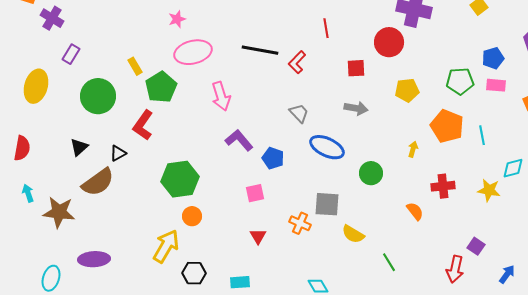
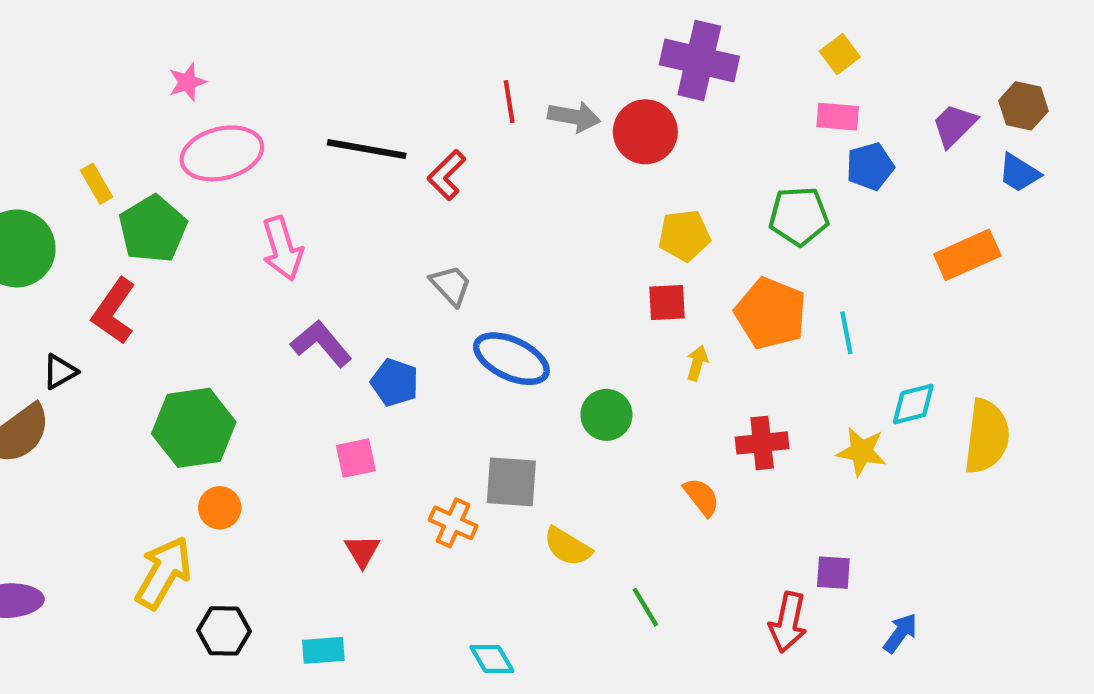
red square: (356, 68) -> (667, 302), moved
pink rectangle: (496, 85) -> (838, 117), moved
gray arrow: (356, 108) -> (574, 117), moved
purple square: (476, 246) -> (833, 573), turned -30

